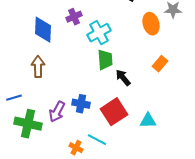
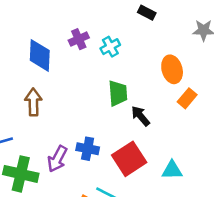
orange ellipse: (151, 24) -> (172, 69), moved
cyan cross: (99, 33) -> (110, 47), moved, size x0.7

